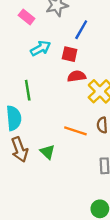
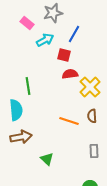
cyan arrow: (41, 48) -> (45, 40), moved
brown arrow: (20, 149) -> (21, 137), turned -80
green triangle: (48, 152) -> (47, 159), moved

